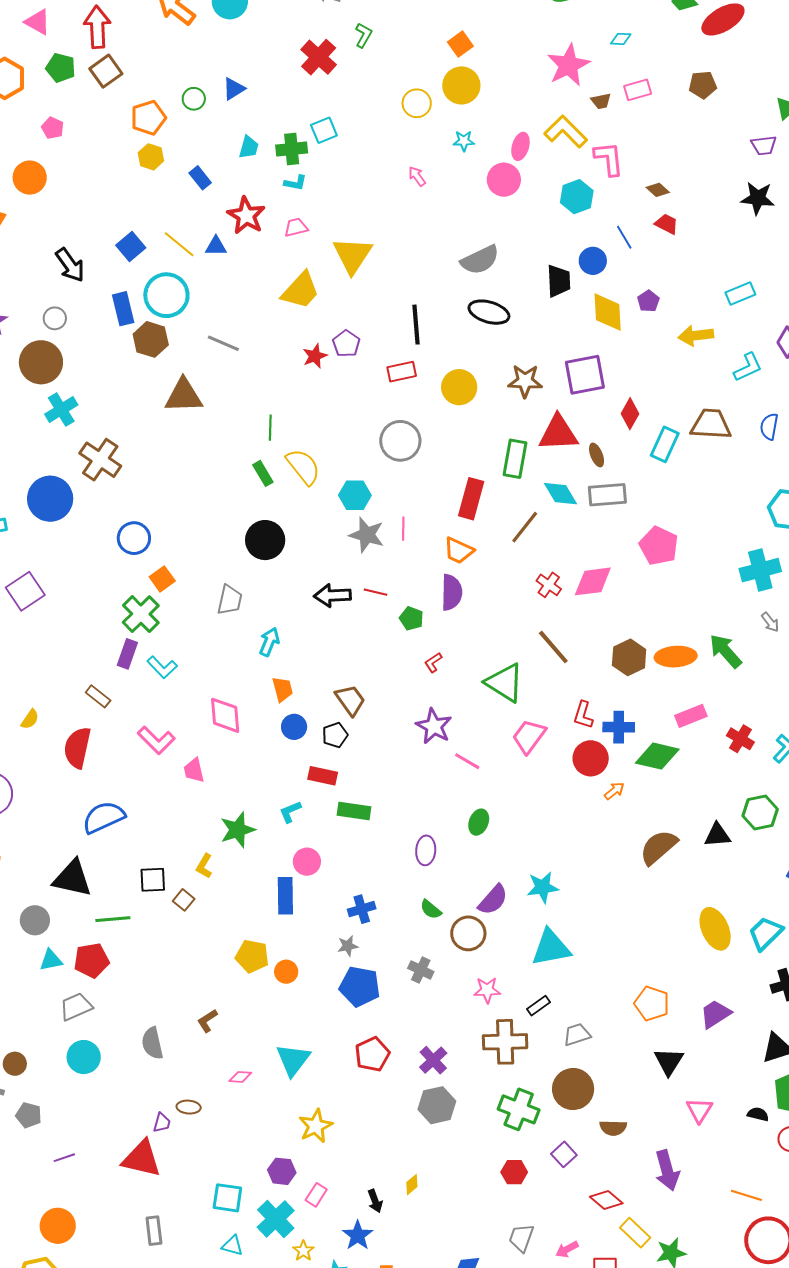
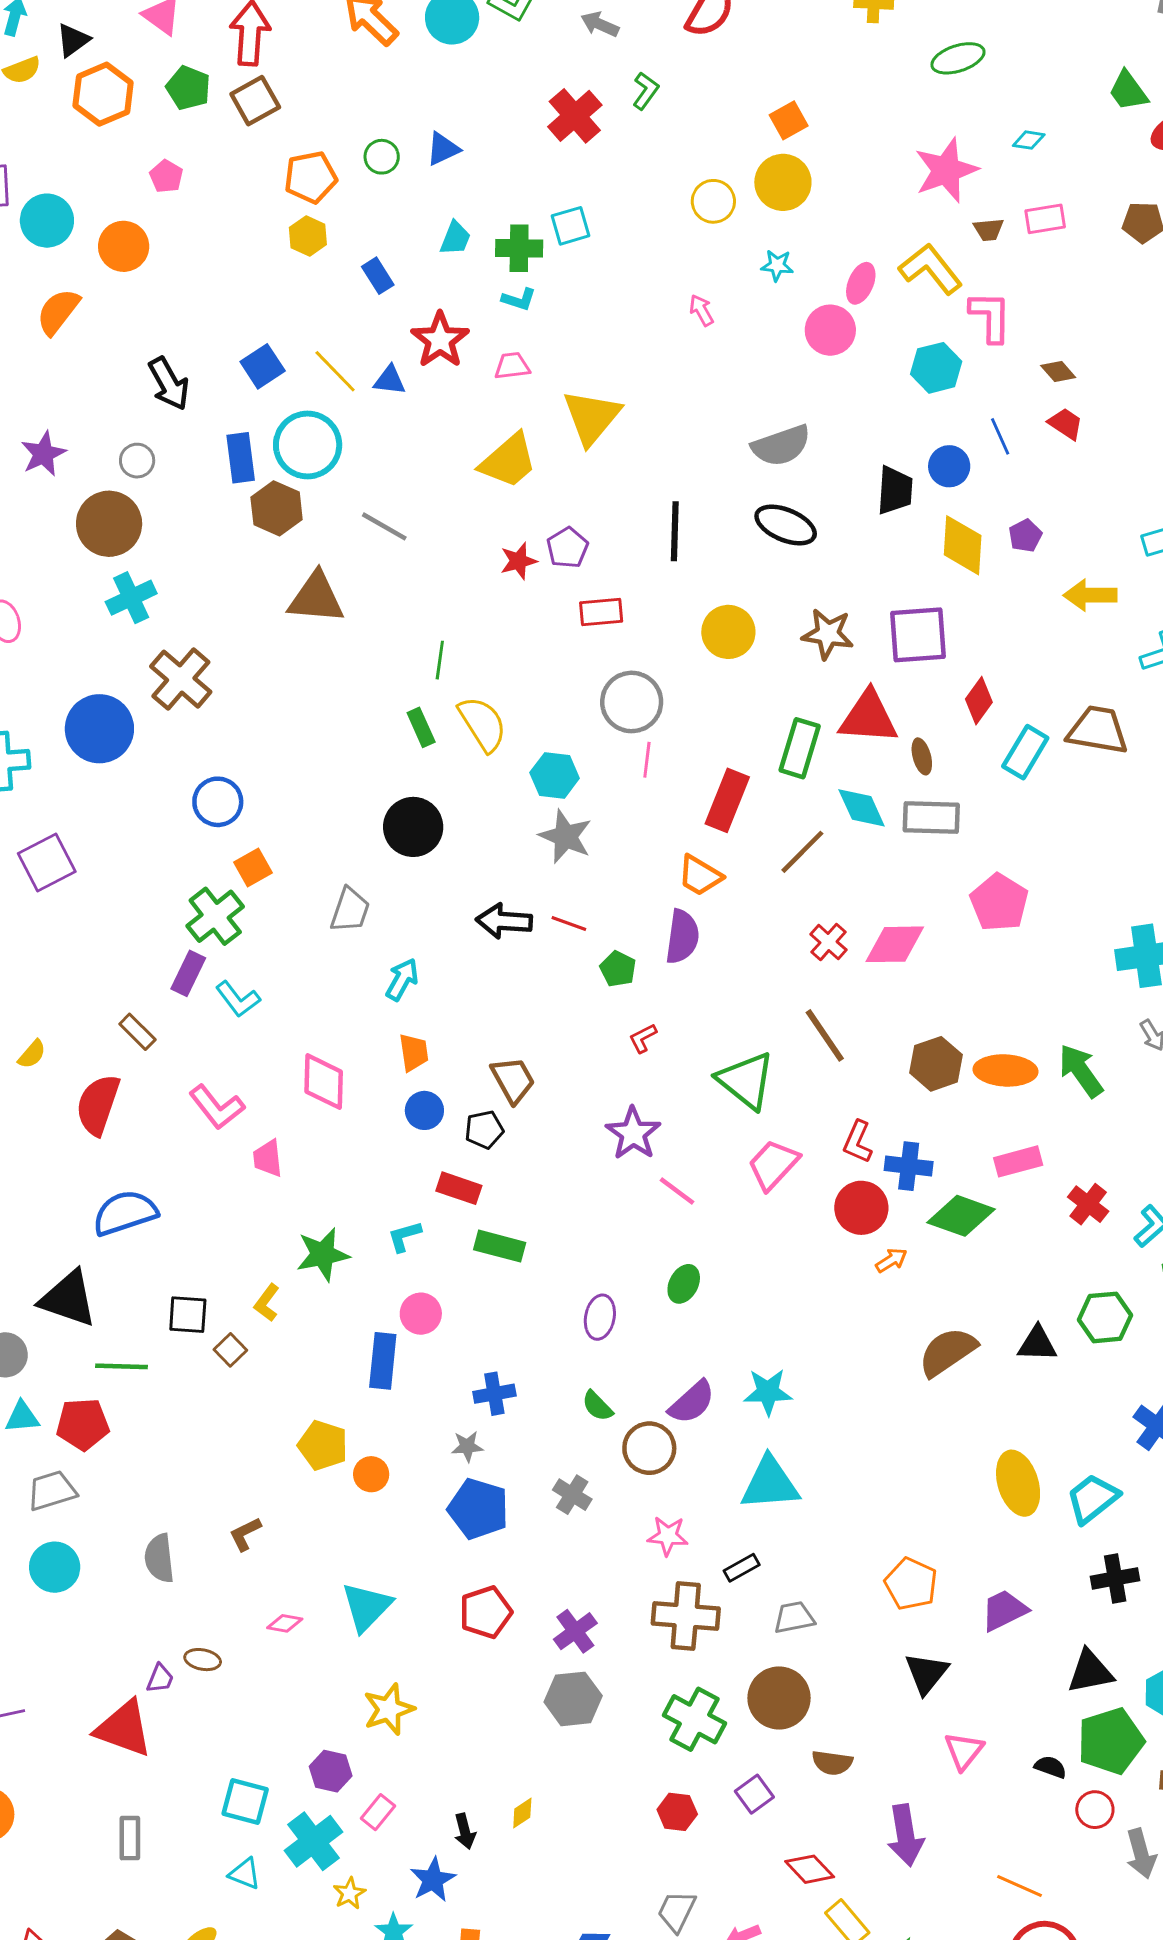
red rectangle: (402, 372) -> (601, 612), moved
pink line: (403, 529) -> (647, 760), moved

